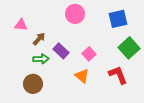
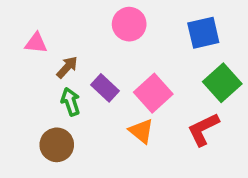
pink square: (89, 54) -> (153, 93), size x1.5
green arrow: (41, 59) -> (71, 102), turned -105
red L-shape: (118, 75) -> (203, 129), turned -95

